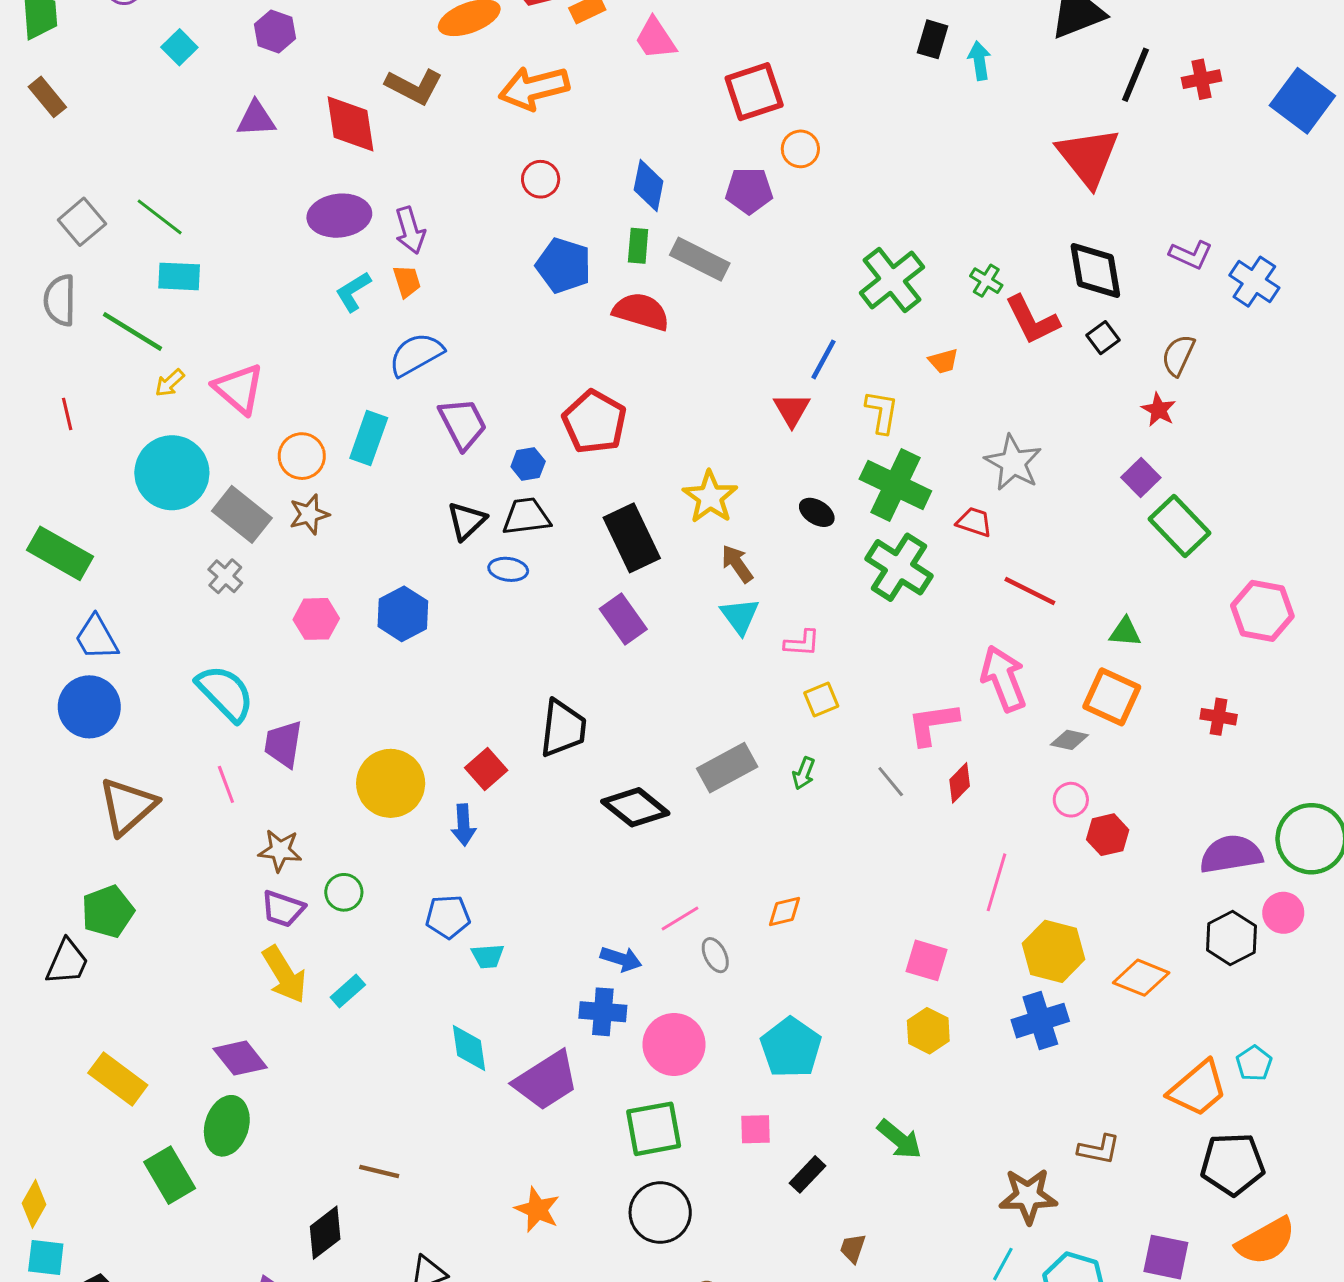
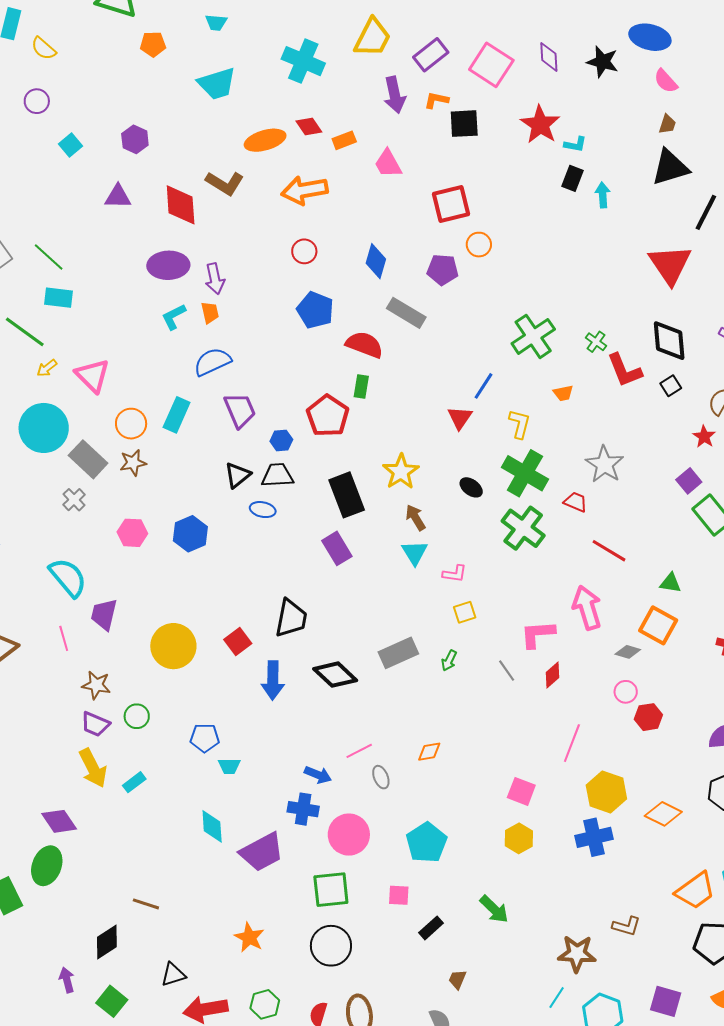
green rectangle: (638, 246) -> (361, 387), moved
blue arrow: (464, 825) -> (273, 680), moved, size x1.4

